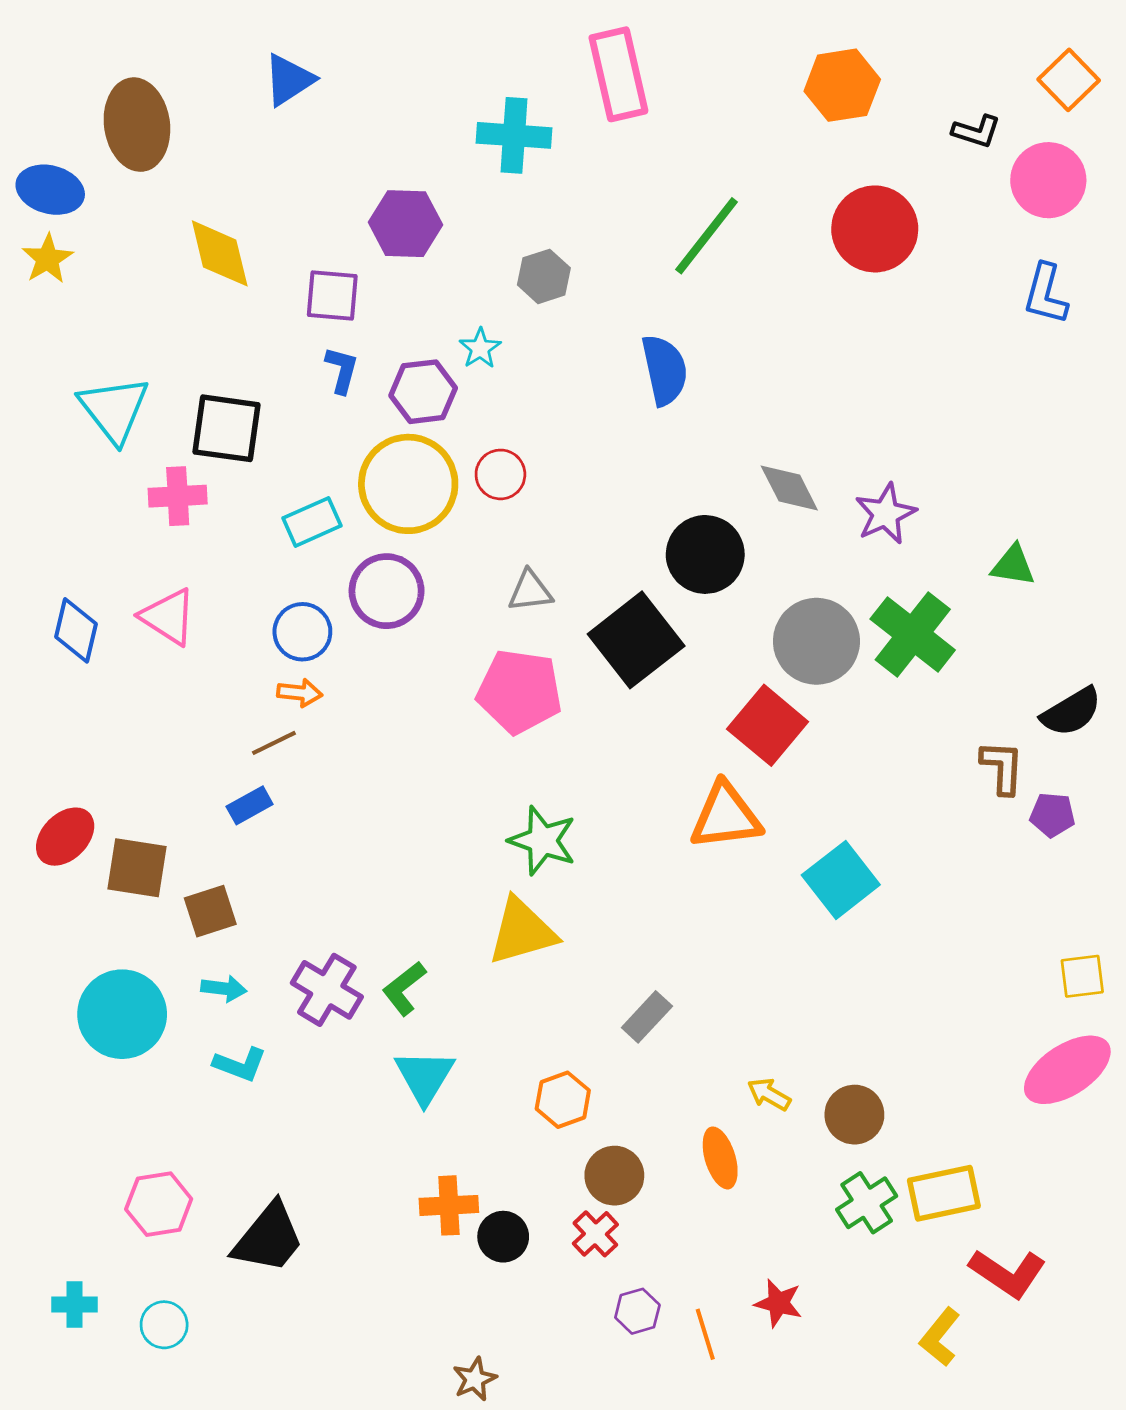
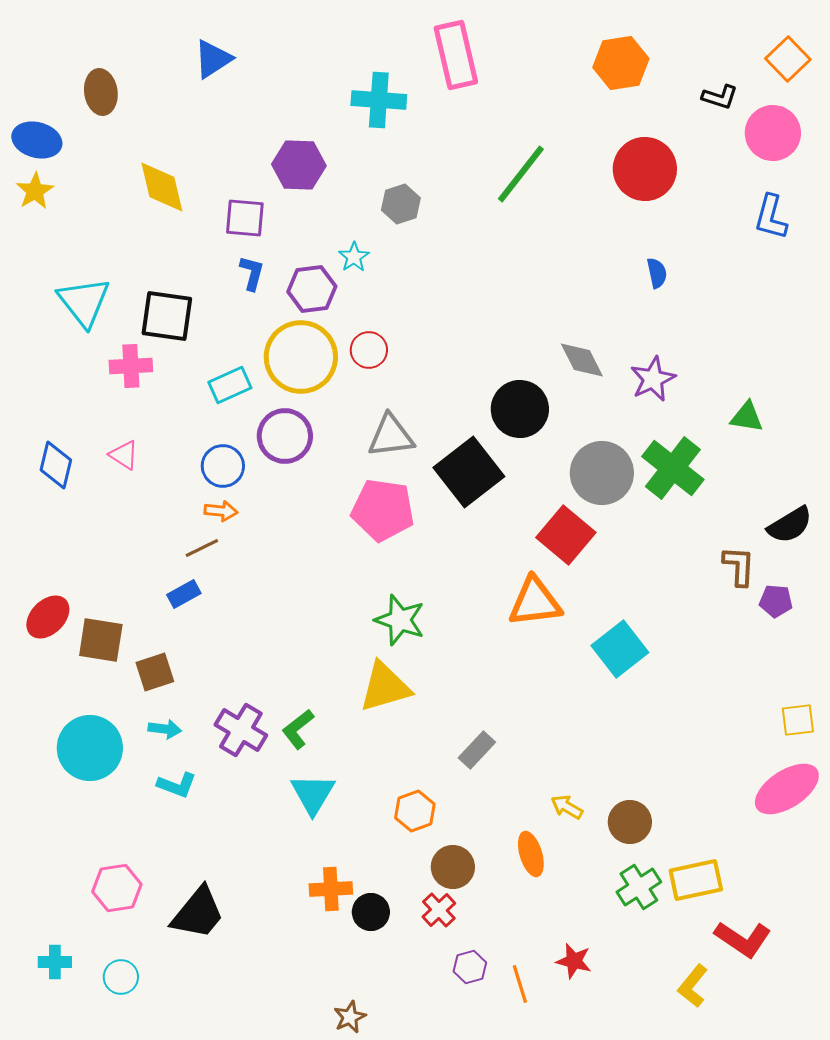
brown ellipse: (137, 125) -> (101, 92), size x0.7
blue semicircle: (665, 370) -> (657, 273), moved, size x0.6
gray triangle: (530, 591) -> (391, 436), size x1.4
pink triangle: (168, 617) -> (124, 455), size x0.7

